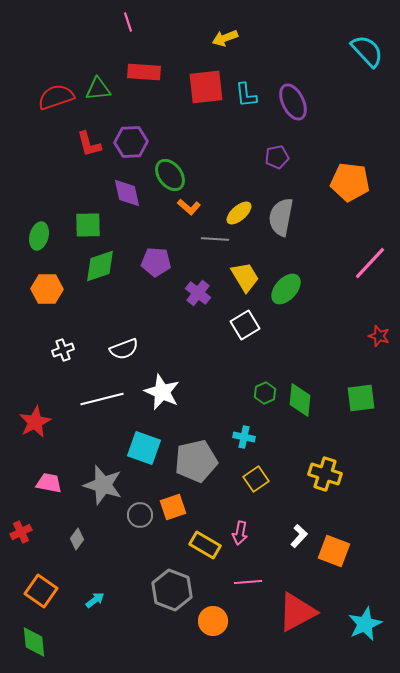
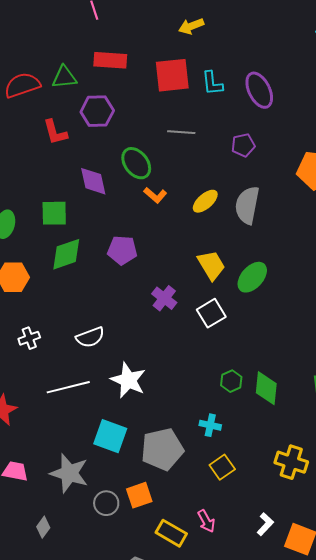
purple hexagon: (131, 142) -> (97, 111), moved
gray line: (215, 239) -> (181, 132), moved
purple cross: (198, 293) -> (164, 298), moved
pink arrow: (240, 533) -> (206, 521), turned -40

